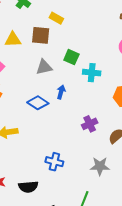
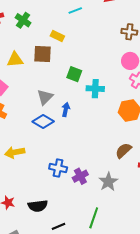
gray triangle: (44, 67) -> (45, 97), moved, turned -30
purple cross: (90, 124) -> (80, 176), moved
blue cross: (54, 162) -> (58, 168), moved
gray star: (100, 166) -> (108, 182), turned -30

